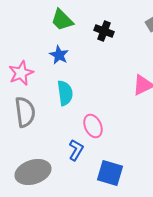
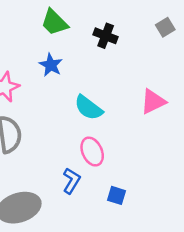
cyan semicircle: (65, 93) -> (88, 108), moved, turned 135
blue square: (110, 173) -> (117, 195), moved, size x0.6

